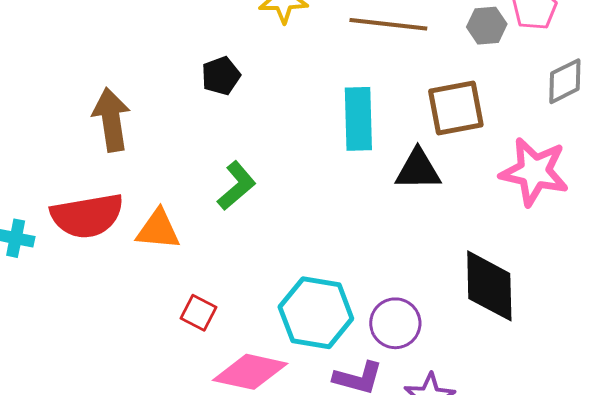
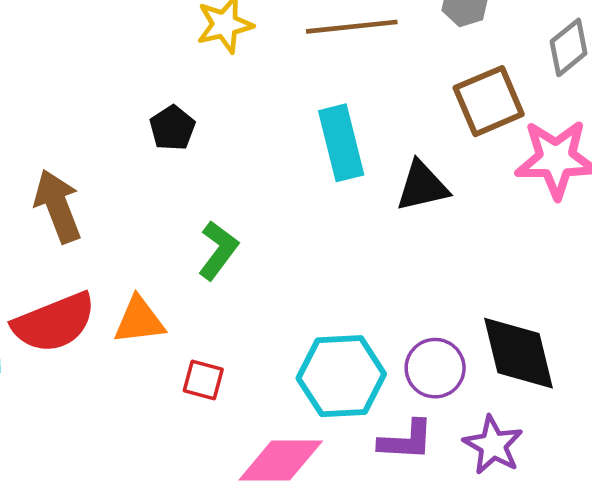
brown square: (456, 108) -> (489, 101), moved
black diamond: (489, 286) -> (518, 353), moved
red square: (198, 313) -> (203, 380), moved

